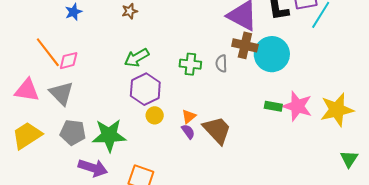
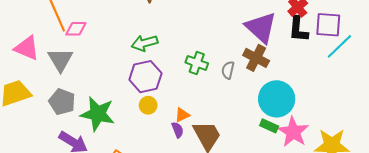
cyan circle: (272, 54) -> (277, 99), moved

